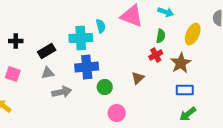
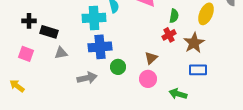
black rectangle: (47, 51) -> (49, 32), moved, turned 48
gray arrow: (62, 92) -> (87, 78), moved
pink circle: (117, 113) -> (148, 79), moved
green arrow: (188, 114) -> (178, 94), moved, turned 54

